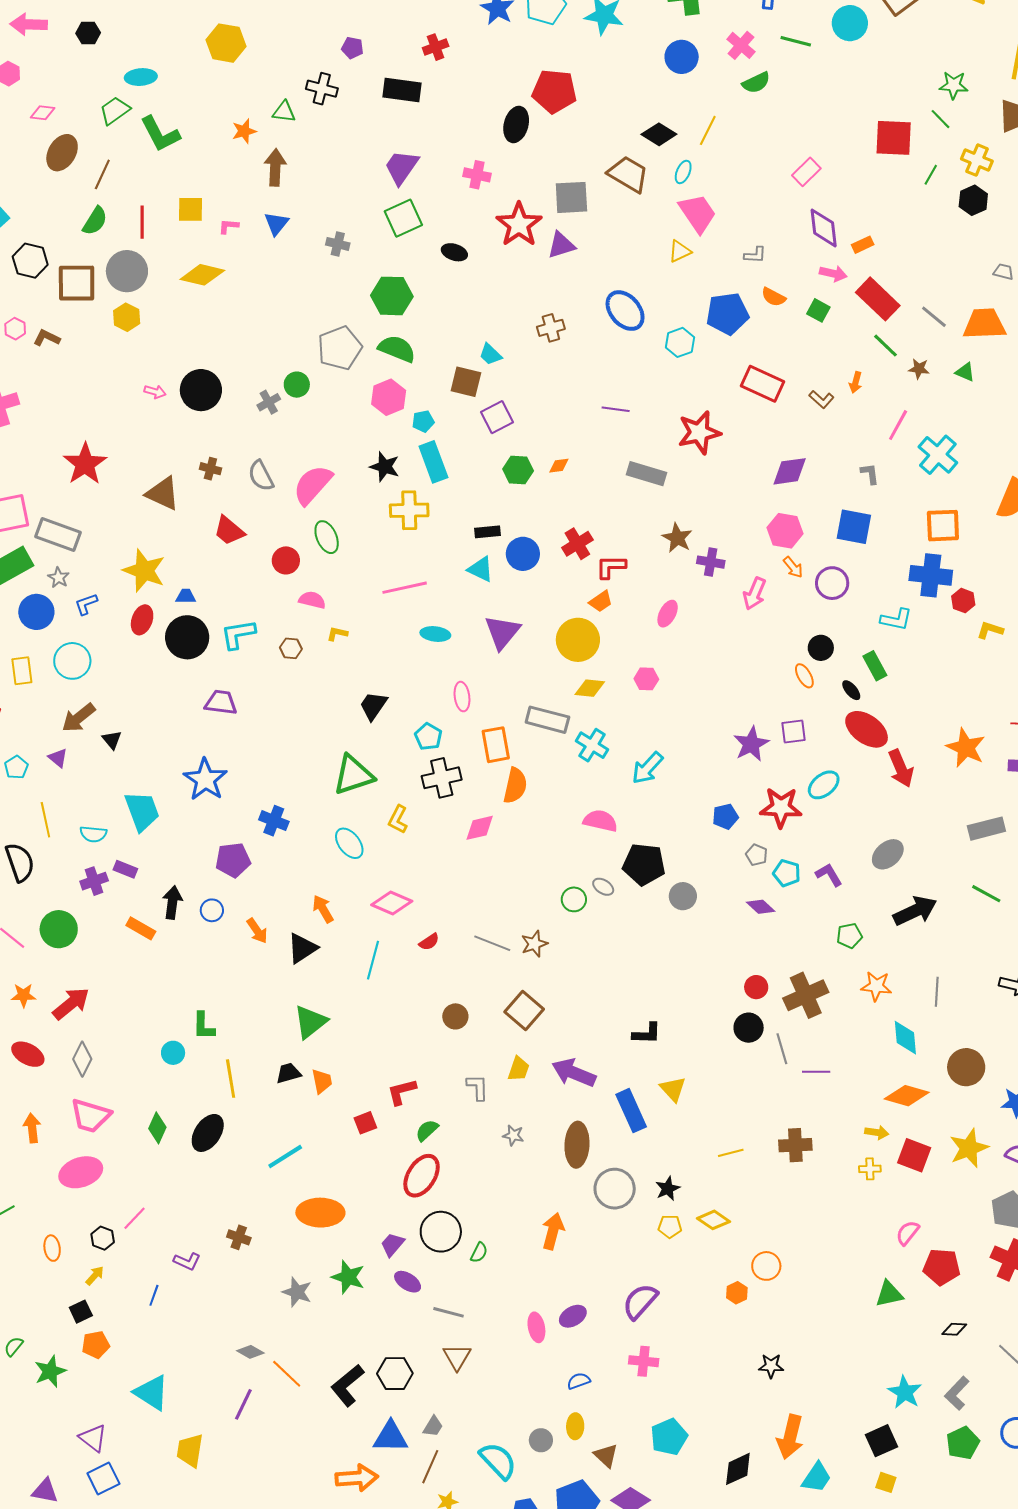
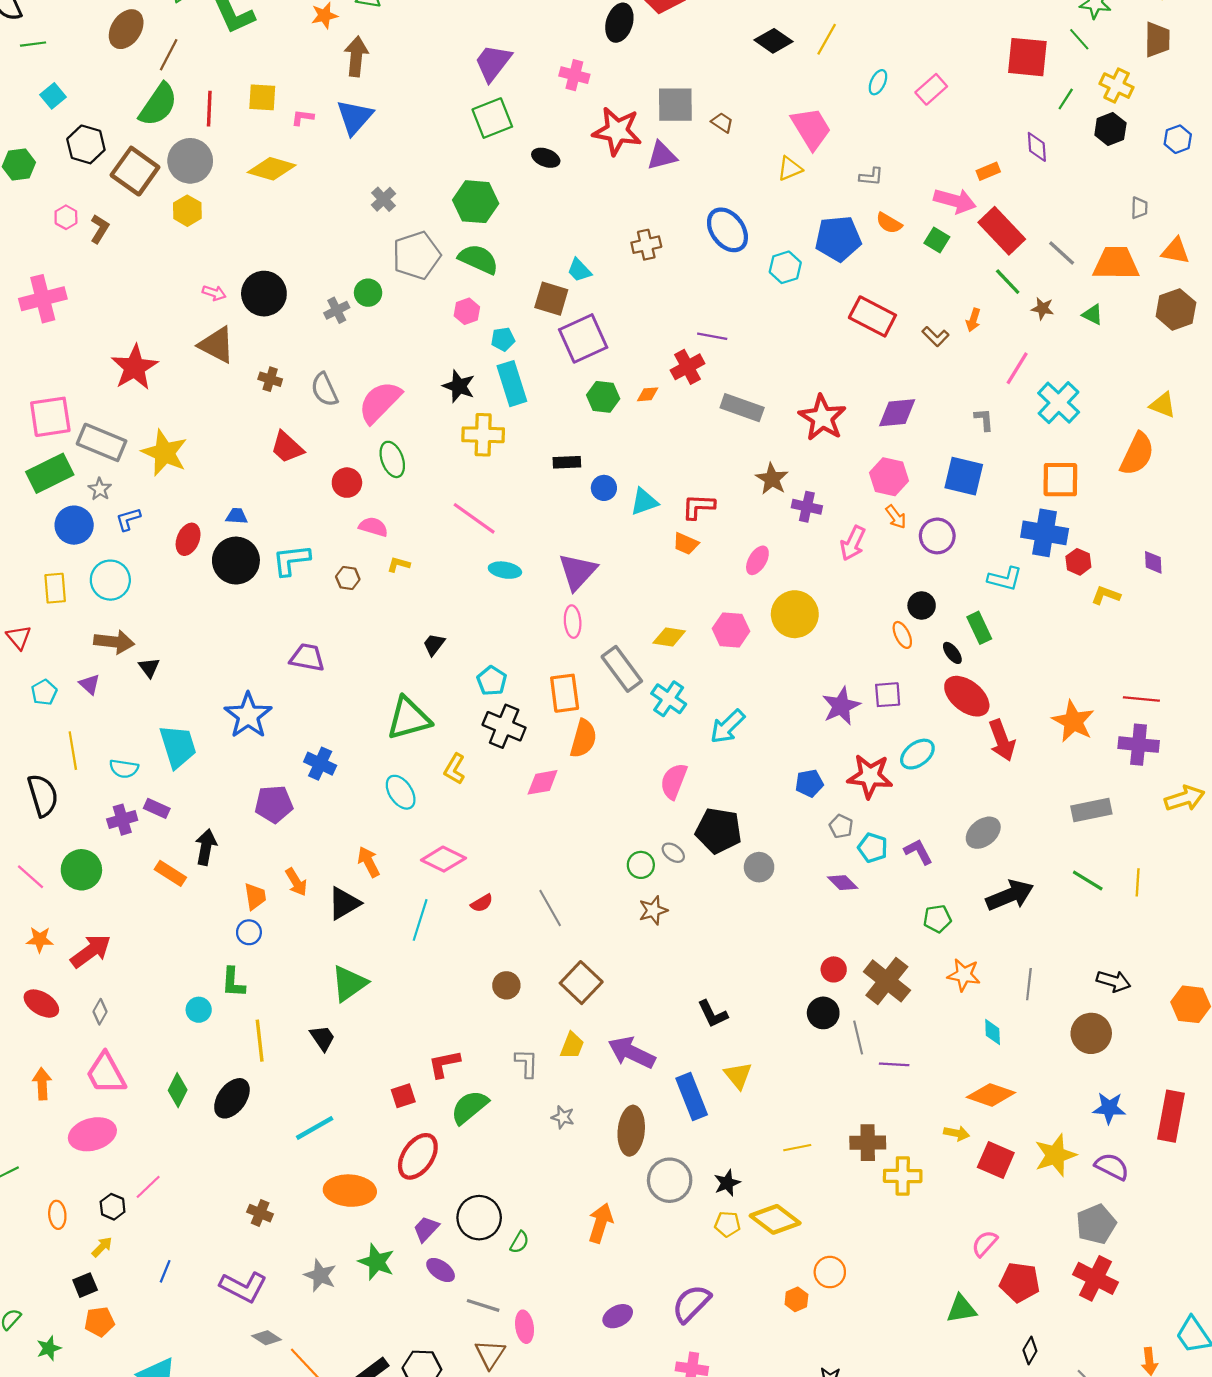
cyan ellipse: (683, 172) -> (878, 82), moved
brown trapezoid: (628, 174) -> (722, 123), moved, size x0.5
green semicircle: (95, 221) -> (158, 105), size x1.4
blue triangle: (276, 223) -> (355, 117), size x1.4
red star: (519, 225) -> (617, 131), turned -30
purple diamond: (824, 228) -> (1037, 147), moved, size x0.7
gray cross: (338, 244) -> (383, 199), moved, turned 30
gray trapezoid: (1003, 272) -> (1139, 208), turned 75
pink arrow: (833, 273) -> (955, 201), size x1.4
brown square: (77, 283) -> (135, 171), turned 33
brown L-shape: (47, 338) -> (100, 229), turned 92
pink hexagon: (389, 397) -> (467, 311), size x0.7
purple square: (497, 417) -> (583, 338), size x1.4
red star: (699, 432) -> (822, 418), moved, turned -30
brown triangle: (163, 493) -> (217, 345), moved
red cross: (577, 544) -> (687, 367), moved
blue circle: (523, 554) -> (604, 488), size x0.7
cyan triangle: (481, 569) -> (644, 502), moved, turned -48
yellow star: (144, 571) -> (165, 453), moved
pink line: (405, 588) -> (474, 518), turned 45
orange trapezoid: (601, 601) -> (686, 544), turned 55
yellow circle: (578, 640) -> (795, 614), moved
pink hexagon: (646, 679) -> (731, 630), size x1.4
pink ellipse: (462, 697) -> (573, 622), moved
purple trapezoid: (221, 702) -> (307, 657), moved
black trapezoid: (373, 706) -> (434, 644), size x0.7
brown arrow: (79, 718) -> (114, 642), turned -138
gray rectangle: (547, 720) -> (622, 669), turned 36
black cross: (442, 778) -> (504, 726), turned 33
pink semicircle: (600, 821) -> (674, 781), turned -84
blue circle: (212, 910) -> (249, 932), moved
gray line: (492, 943) -> (550, 908), turned 36
brown star: (534, 944) -> (653, 910), moved
brown cross: (806, 995) -> (887, 981), turned -30
black L-shape: (647, 1033) -> (713, 1014), turned 60
cyan diamond: (905, 1038) -> (993, 1032), size x0.7
gray diamond: (82, 1059) -> (100, 1012), size x0.7
brown circle: (966, 1067) -> (1091, 1033), moved
black trapezoid: (288, 1073) -> (323, 1038), turned 68
orange trapezoid: (322, 1081) -> (255, 896), moved
pink trapezoid: (91, 1116) -> (106, 1073), turned 42
green semicircle: (427, 1130) -> (469, 1107), size x1.5
yellow cross: (870, 1169) -> (903, 1176), moved, size x1.6
red ellipse: (422, 1176) -> (418, 1156), moved
yellow diamond: (714, 1220) -> (775, 1219), size x1.4
purple L-shape: (187, 1261) -> (243, 1287), moved, size x1.6
pink ellipse: (536, 1327) -> (525, 1327), moved
black diamond: (954, 1329) -> (1030, 1351), turned -65
green star: (50, 1371) -> (49, 1348), size x0.7

